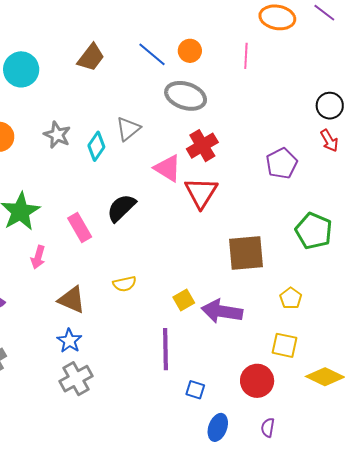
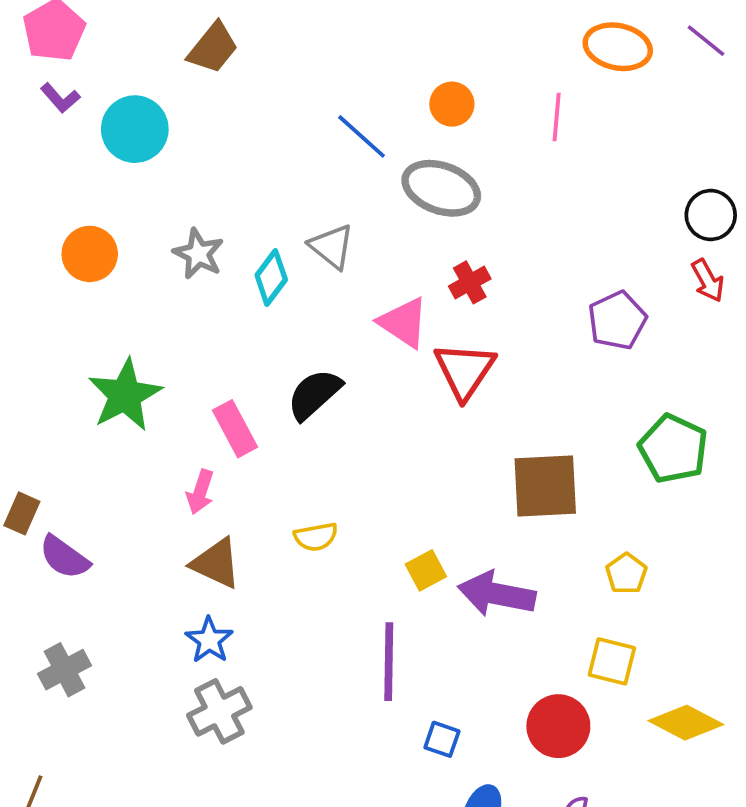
blue line: (152, 54) -> (361, 136), moved
brown trapezoid: (91, 57) -> (213, 48), moved
gray triangle: (128, 129) -> (332, 247), turned -44
red cross: (202, 146) -> (470, 282), size x0.7
pink arrow: (38, 257) -> (200, 492), moved

